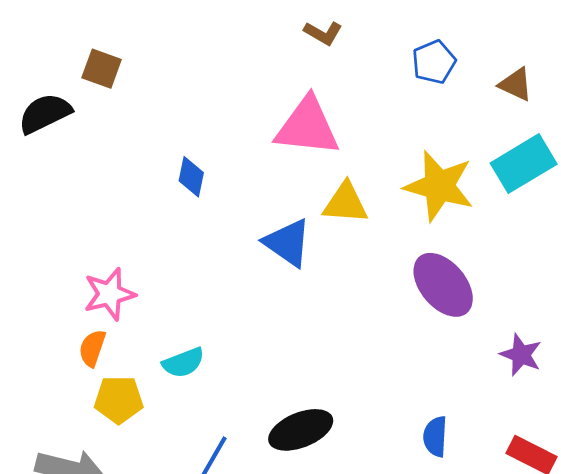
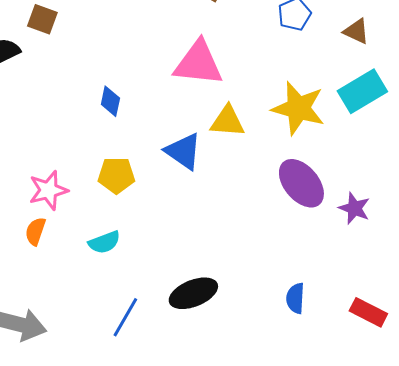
purple star: (521, 355) -> (354, 208), moved
yellow pentagon: (119, 400) -> (116, 175), moved

